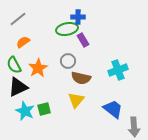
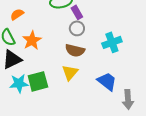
gray circle: (68, 61) -> (77, 28), moved
green square: (44, 109) -> (38, 81), size x1.5
cyan star: (25, 111) -> (19, 83), turned -30

